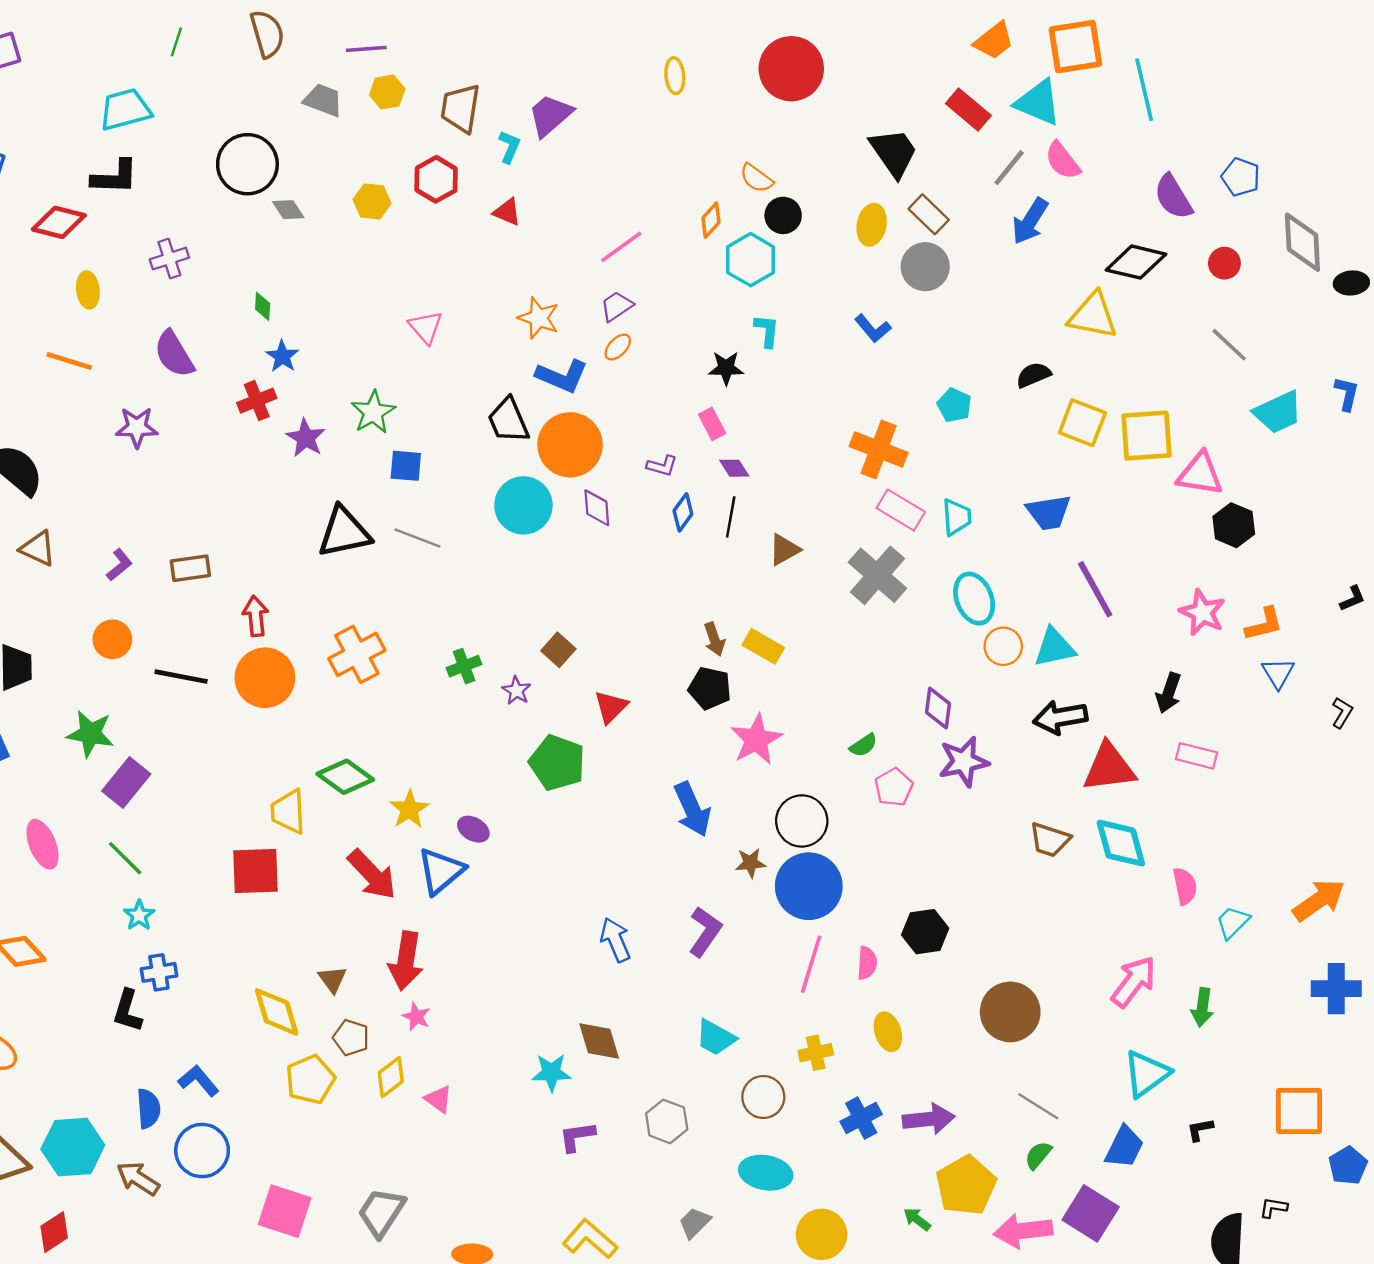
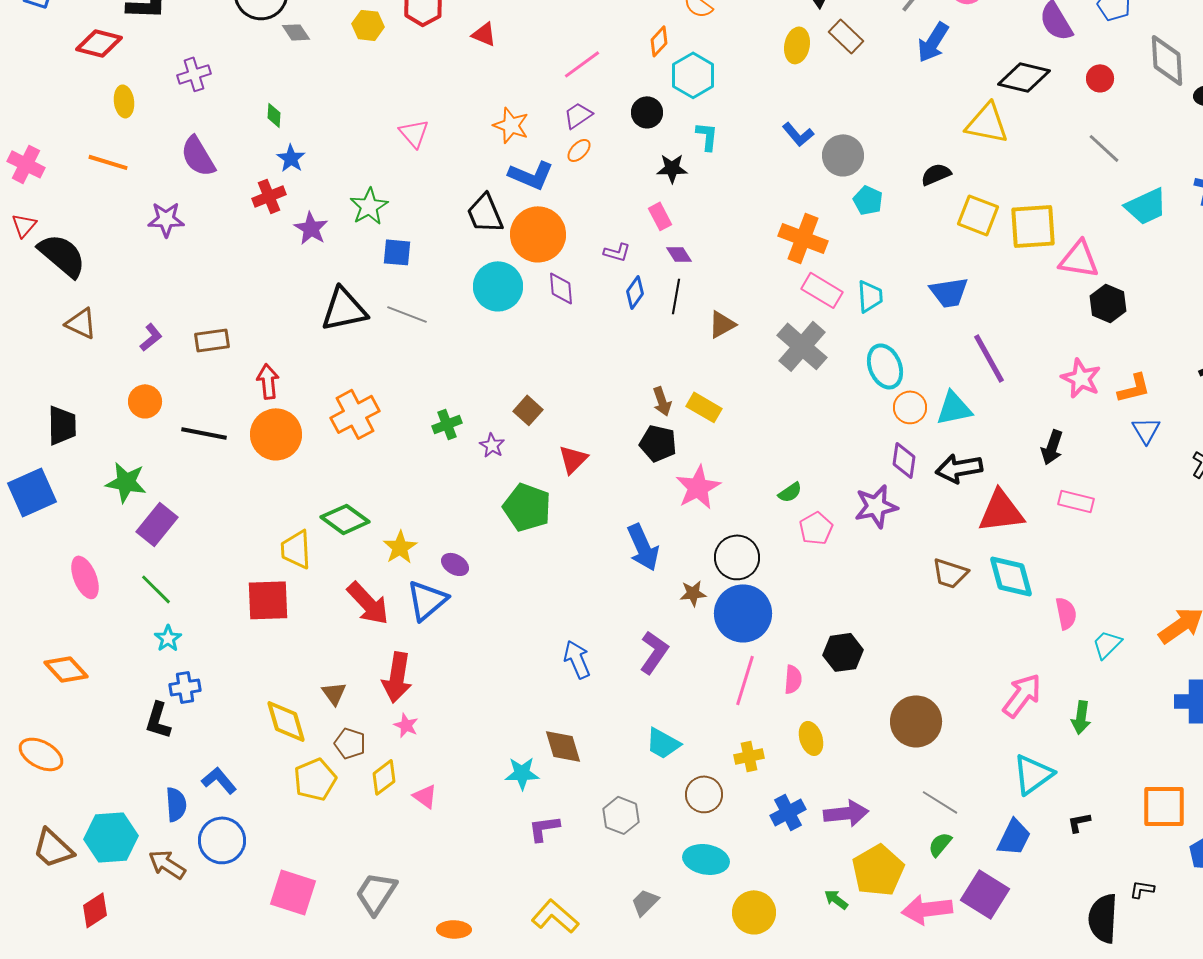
black circle: (783, 215) -> (647, 112), moved
gray circle: (925, 267) -> (843, 155), moved
purple diamond: (938, 708) -> (904, 460), moved

